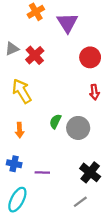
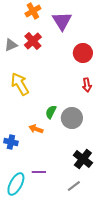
red cross: (35, 55) -> (33, 41), moved
orange arrow: (20, 130) -> (36, 129), moved, turned 112
blue cross: (14, 164) -> (11, 142), moved
purple line: (42, 172) -> (39, 172), moved

